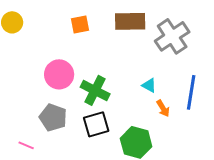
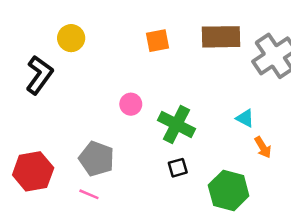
pink circle: (59, 74) -> (131, 104), size x0.6
gray pentagon: (53, 117) -> (97, 159), moved
black square: (96, 124) -> (178, 168), size x0.6

